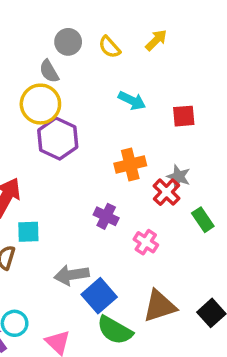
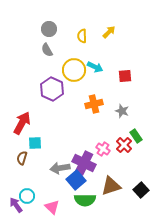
gray circle: (68, 42) -> (49, 29), moved
yellow semicircle: (110, 47) -> (82, 36), turned 40
yellow circle: (40, 104) -> (74, 70), moved
red cross: (167, 192) -> (124, 145), moved
purple cross: (106, 216) -> (84, 163), moved, size x1.6
green semicircle: (115, 330) -> (85, 200), turned -30

